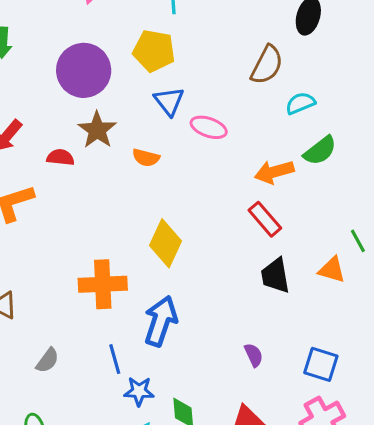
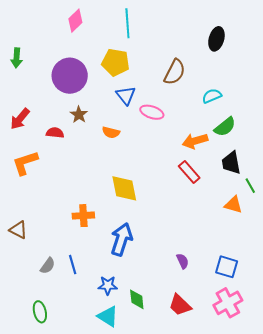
brown semicircle: (267, 65) -> (175, 72), moved
brown star: (97, 130) -> (79, 115), size x0.7
yellow diamond: (165, 243) -> (124, 188), turned -36
black trapezoid: (275, 276) -> (231, 163), moved
orange cross: (103, 284) -> (83, 216), size x0.7
blue line: (115, 359) -> (73, 265), moved

